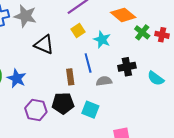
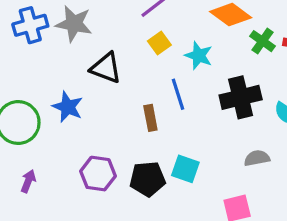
black cross: (127, 67) -> (241, 97), size x1.4
blue star: (17, 78) -> (68, 107), moved
gray semicircle: (104, 81) -> (257, 158), moved
black pentagon: (63, 103) -> (148, 179), moved

